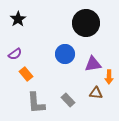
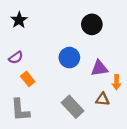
black circle: (86, 23) -> (92, 24), size x0.7
gray rectangle: (68, 100) -> (73, 107), size x1.5
gray L-shape: (36, 103) -> (20, 110), moved

